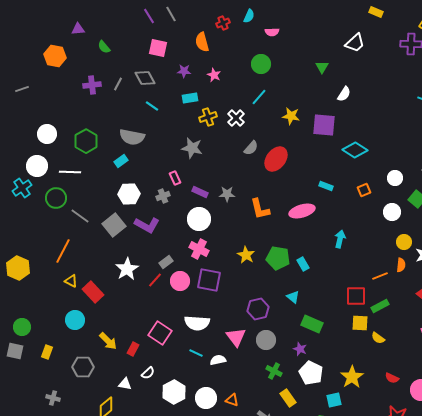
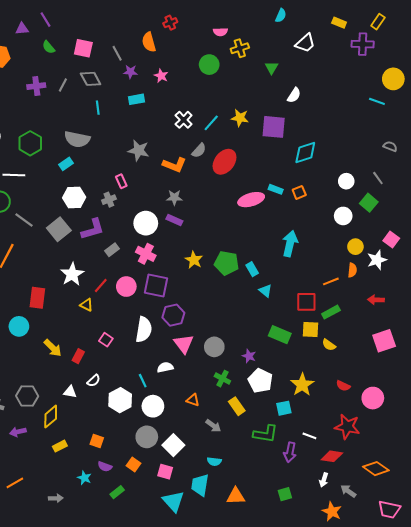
yellow rectangle: (376, 12) -> (339, 23), moved
gray line: (171, 14) -> (117, 53), moved
purple line: (149, 16) -> (46, 20), moved
cyan semicircle: (249, 16) -> (281, 15), moved
pink square: (158, 48) -> (83, 48), moved
cyan line: (259, 97) -> (211, 123), moved
cyan line: (152, 106) -> (98, 108), turned 48
yellow cross: (208, 117) -> (240, 48), moved
cyan diamond: (355, 150) -> (305, 153), turned -50
orange square: (364, 190) -> (299, 192), moved
purple rectangle: (200, 192) -> (174, 220), moved
orange L-shape: (260, 209) -> (174, 165), moved, turned -55
pink ellipse: (302, 211) -> (251, 200), moved
purple L-shape: (147, 225) -> (93, 229), turned -45
cyan arrow: (340, 239) -> (290, 244), size x1.4
gray rectangle: (166, 262) -> (112, 250), moved
yellow triangle: (71, 281) -> (86, 305), moved
red rectangle: (93, 292) -> (37, 298), turned 50
cyan triangle: (293, 297) -> (265, 291), moved
purple hexagon: (258, 309) -> (173, 315), moved
white semicircle: (197, 323) -> (144, 329), turned -85
green rectangle: (312, 324) -> (280, 335), moved
pink square: (160, 333) -> (106, 340), size x0.6
cyan line: (196, 353) -> (143, 381), moved, turned 40
gray hexagon: (83, 367) -> (27, 396), moved
orange triangle: (232, 400) -> (193, 400), moved

